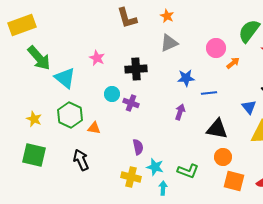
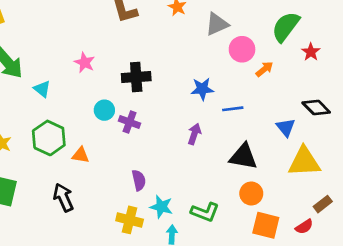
gray triangle: (169, 43) -> (217, 24), moved
cyan triangle: (65, 78) -> (42, 89), size x0.6

